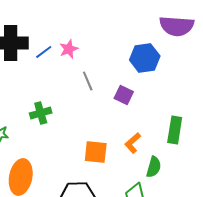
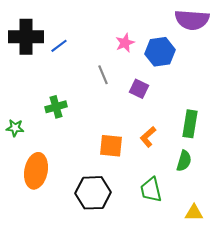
pink star: (69, 49) -> (125, 43), moved
green semicircle: (154, 167) -> (184, 161), moved

